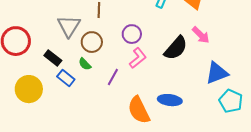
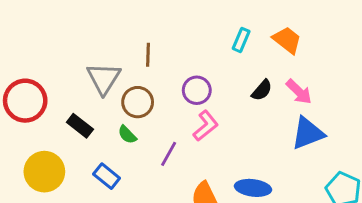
black semicircle: (176, 48) -> (262, 90), moved, size x0.6
blue triangle: (217, 73) -> (308, 133), moved
blue rectangle: (66, 78) -> (107, 176), moved

